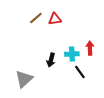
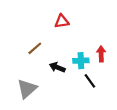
brown line: (36, 18) -> (35, 48), moved
black arrow: (51, 60) -> (57, 67), turned 96

